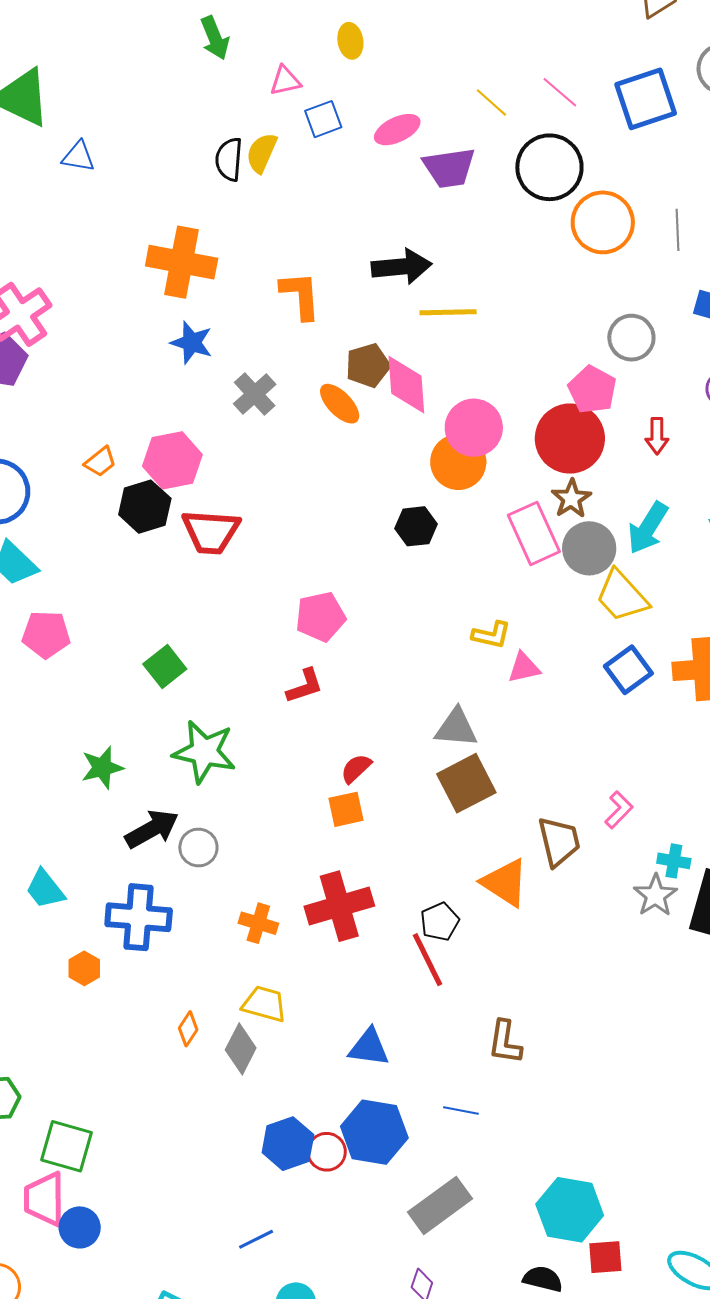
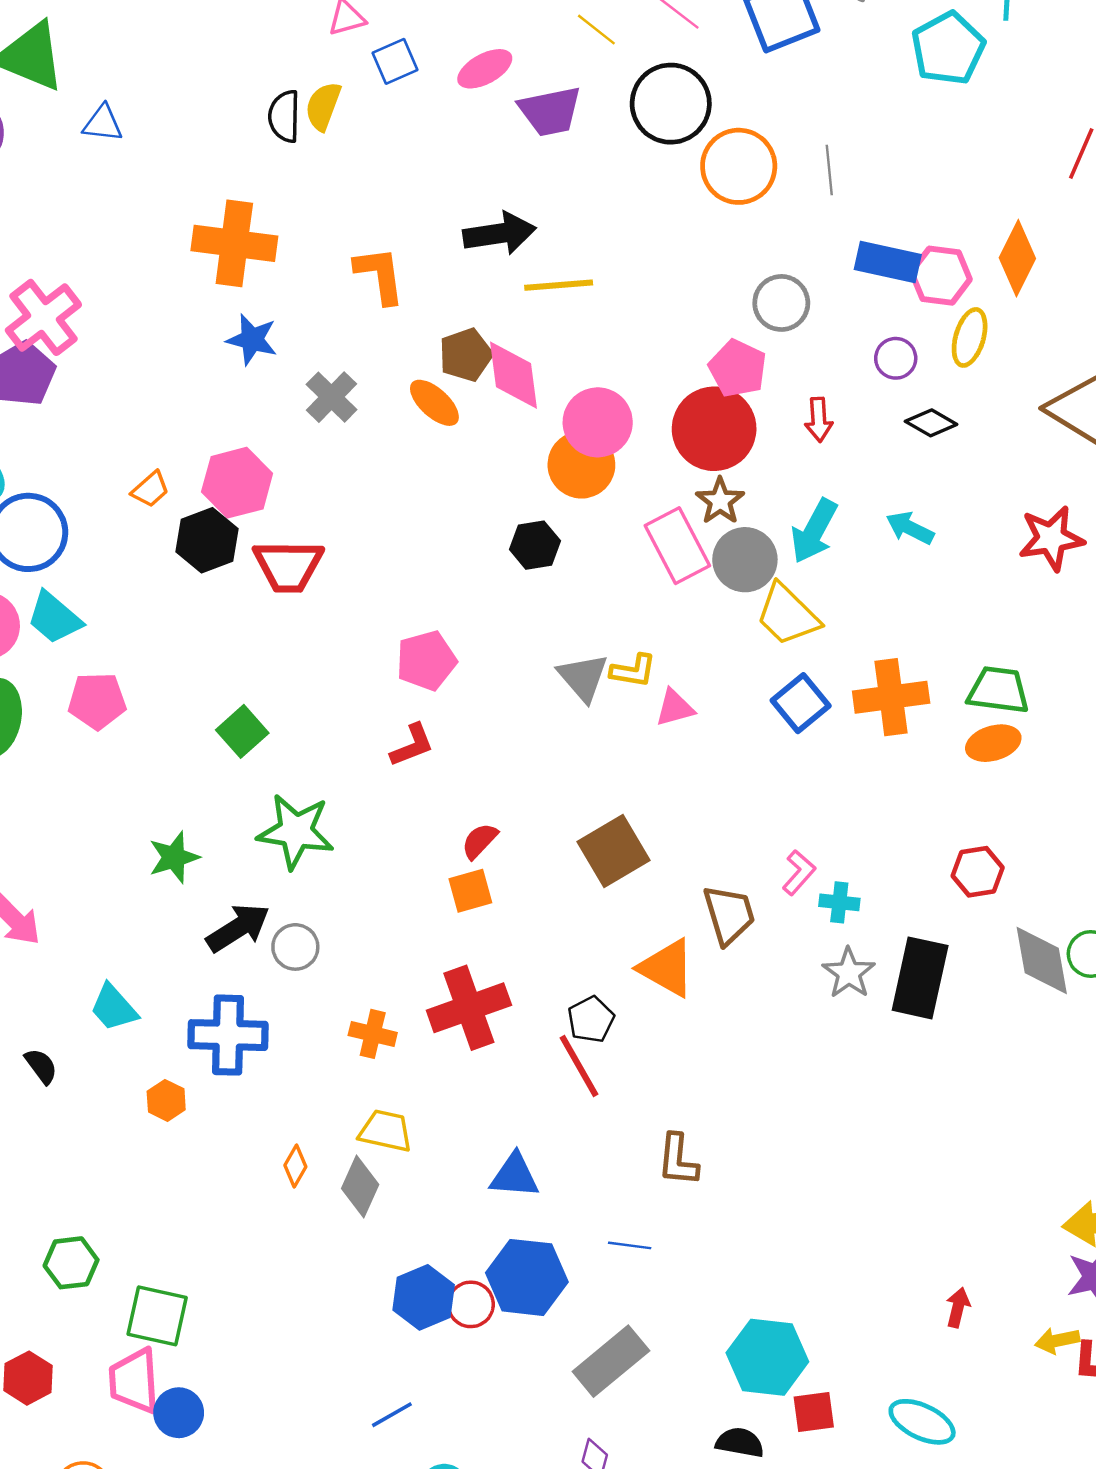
gray triangle: (456, 728) -> (583, 677), moved, turned 48
cyan cross: (674, 861) -> (839, 902), moved

